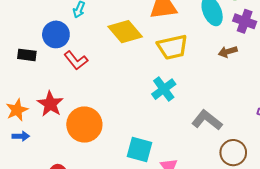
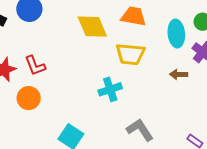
red L-shape: (76, 60) -> (35, 66), moved
orange circle: (84, 124) -> (29, 98), size x0.7

